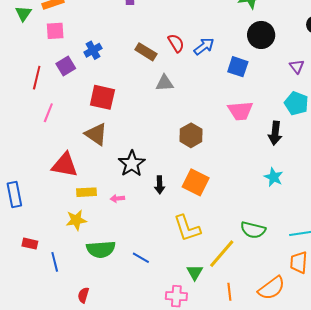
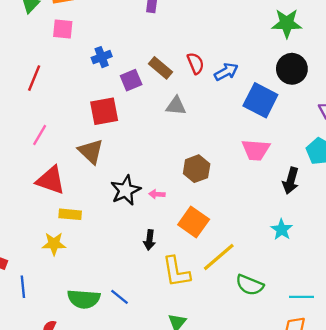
purple square: (66, 66) -> (131, 80), moved
blue square: (238, 67) -> (260, 100), size x1.4
red square: (102, 97) -> (104, 111), turned -32
pink line: (48, 113) -> (40, 135), moved
black arrow: (160, 185) -> (149, 240), moved
pink arrow: (117, 198) -> (157, 194), moved
green semicircle: (101, 249) -> (84, 299), moved
yellow line: (222, 254) -> (219, 257), moved

